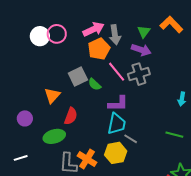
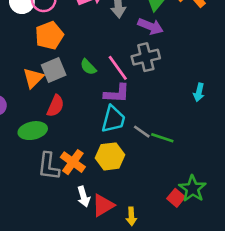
orange pentagon: (99, 49) -> (49, 35), moved
pink line: (117, 72) -> (118, 68), moved
gray square: (78, 76) -> (54, 70), moved
green line: (174, 135) -> (162, 138), moved
gray line: (131, 139) -> (142, 132), moved

